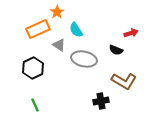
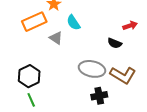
gray ellipse: (84, 59) -> (92, 69), moved
black hexagon: (33, 68) -> (29, 76), moved

